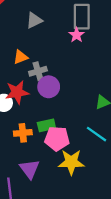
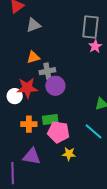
gray triangle: (34, 20) -> (33, 25), moved
pink star: (77, 35) -> (95, 46), moved
yellow star: (71, 162) -> (69, 154), size x0.6
purple triangle: (30, 169) -> (32, 156), turned -48

